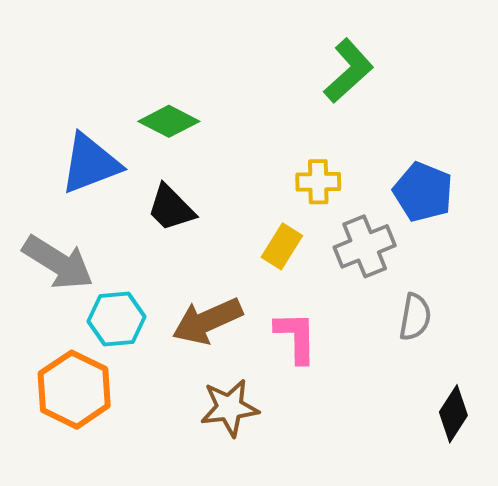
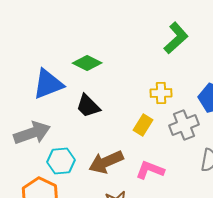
gray arrow: (58, 262) -> (32, 133), turned -51
pink L-shape: (296, 337) -> (150, 170), turned -68

